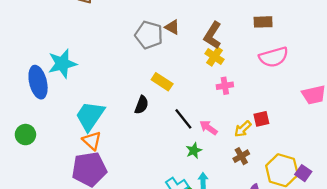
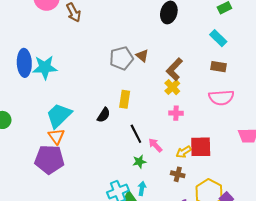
gray pentagon: (149, 35) -> (121, 58), turned 30
blue ellipse: (38, 82) -> (24, 63), moved
yellow rectangle: (162, 82) -> (125, 99), turned 54
red square: (261, 119) -> (201, 147), size x1.6
brown cross: (241, 156) -> (178, 174), turned 32

